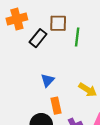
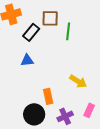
blue triangle: (48, 80) -> (27, 60), moved, turned 40

